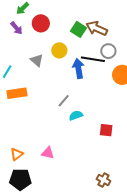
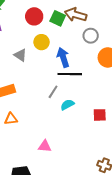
red circle: (41, 23) -> (34, 16), moved
black line: (93, 59) -> (70, 74), moved
orange triangle: (17, 154) -> (11, 119), moved, turned 40

